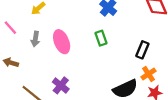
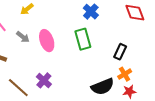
green rectangle: (101, 38) -> (83, 39), size x1.5
gray arrow: (35, 39) -> (23, 37), turned -64

